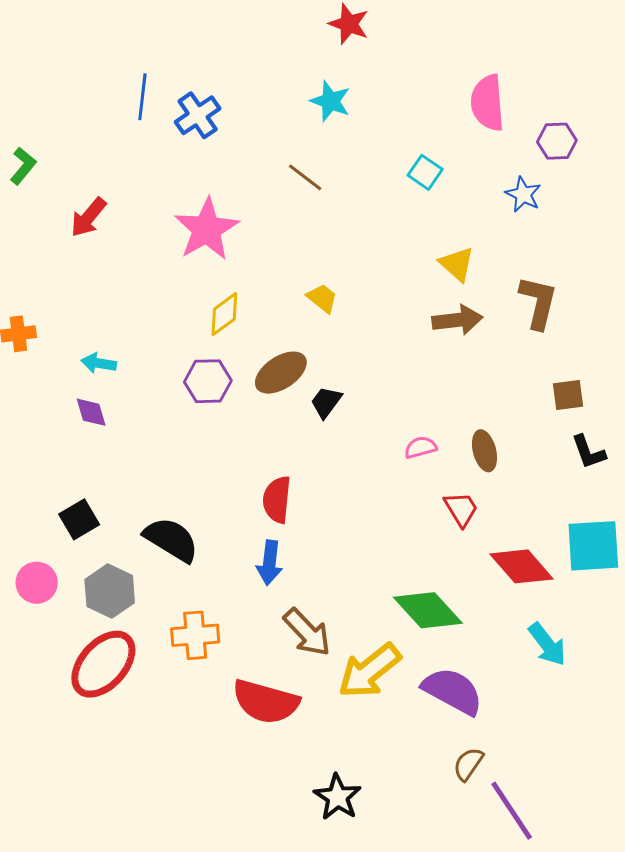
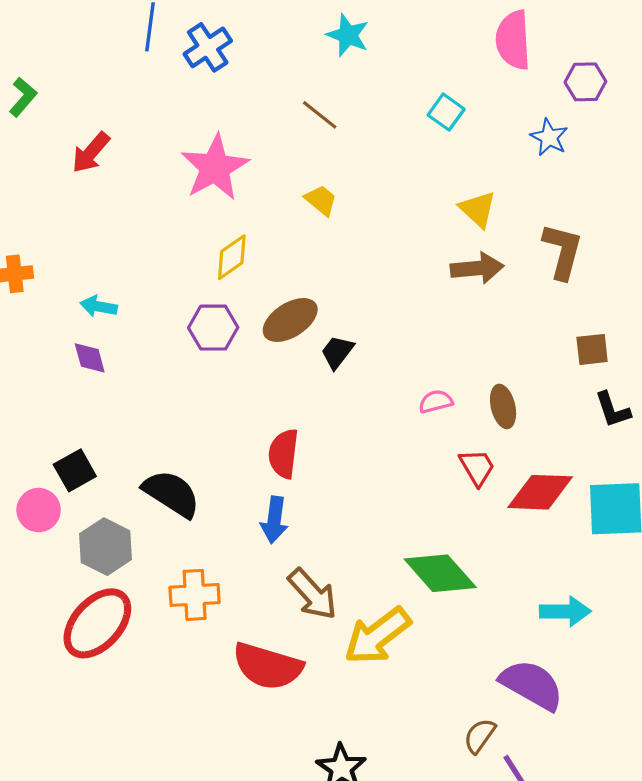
yellow trapezoid: (322, 298) -> (321, 200), moved
red diamond: (522, 566) -> (540, 492), moved, turned -48
pink circle: (37, 583) -> (39, 510), moved
cyan arrow: (547, 644) -> (565, 611), turned -54
purple semicircle: (453, 691) -> (532, 685), moved

